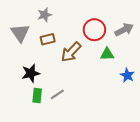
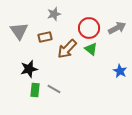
gray star: (45, 15) -> (54, 14), moved
green triangle: (107, 54) -> (91, 49), moved, turned 40
gray line: (57, 94) -> (54, 89), turned 64

